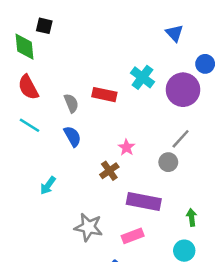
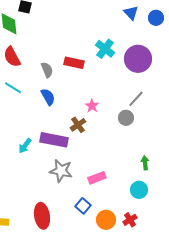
blue circle: (205, 64) -> (156, 18), moved
cyan arrow: (48, 185) -> (25, 146), moved
purple rectangle: (144, 201) -> (54, 140), moved

